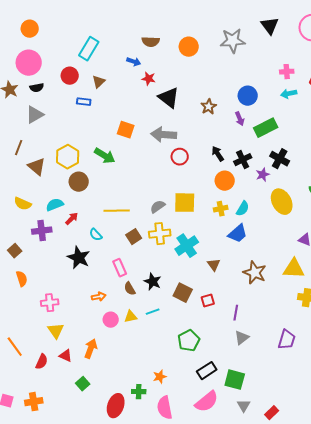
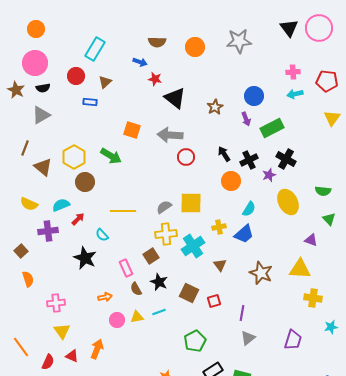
black triangle: (270, 26) -> (289, 28), moved
yellow cross: (221, 209) -> (219, 227), moved
brown square: (134, 237) -> (151, 256), moved

